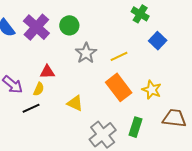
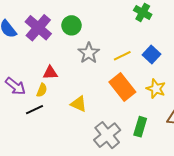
blue square: (158, 41) -> (151, 55), moved

